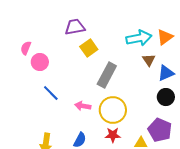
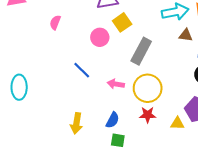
brown triangle: (149, 60) -> (186, 35), turned -48
pink circle: (40, 62) -> (100, 37), moved

